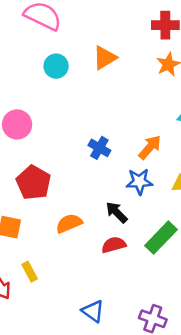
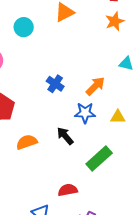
cyan circle: (56, 66) -> (24, 27), moved
red semicircle: (114, 245) -> (68, 190), moved

